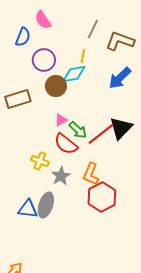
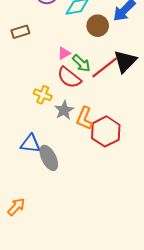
brown circle: (56, 86) -> (98, 26), moved
brown rectangle: (18, 99) -> (20, 32), size x0.7
orange L-shape: (91, 174) -> (84, 118), moved
gray ellipse: (46, 205) -> (49, 158), moved, turned -45

